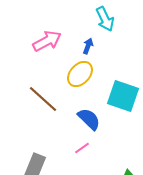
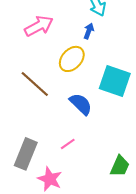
blue arrow: (88, 46) -> (89, 31), moved
pink line: (82, 148) -> (68, 144), moved

